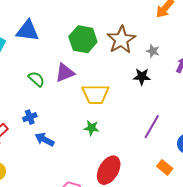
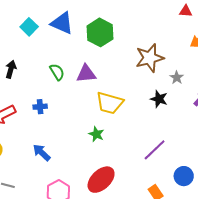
green hexagon: (83, 39) -> (100, 32), moved
blue arrow: (45, 140) -> (42, 153), moved

